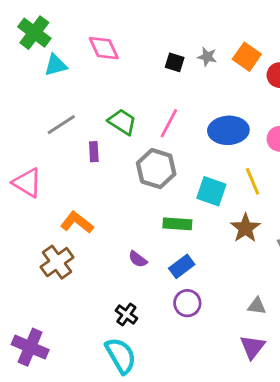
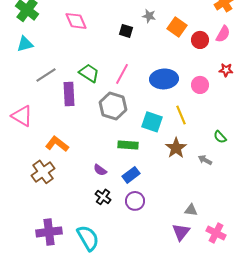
gray star: (207, 57) -> (149, 16), moved
cyan triangle: (56, 65) -> (25, 44), moved
purple rectangle: (94, 152) -> (69, 94), size x1.6
gray triangle: (257, 306) -> (191, 210), moved
black cross: (126, 314) -> (103, 197), moved
purple cross: (30, 347) -> (49, 232), moved, turned -30

